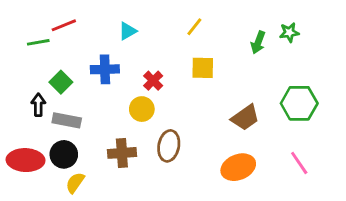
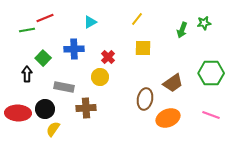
gray rectangle: (67, 120) -> (64, 87), moved
brown ellipse: (169, 146) -> (145, 99), moved
pink line: (299, 163) -> (211, 115), turned -36

